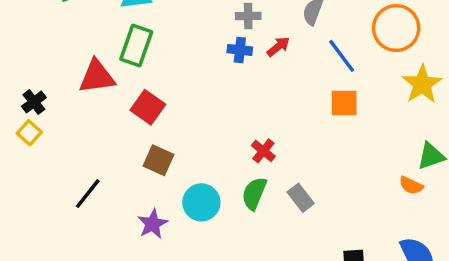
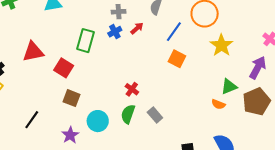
green rectangle: (136, 46) -> (86, 41), moved
blue cross: (240, 50) -> (115, 32), turned -32
blue line: (342, 56) -> (174, 32), turned 75
orange square: (344, 103) -> (177, 59), turned 30

